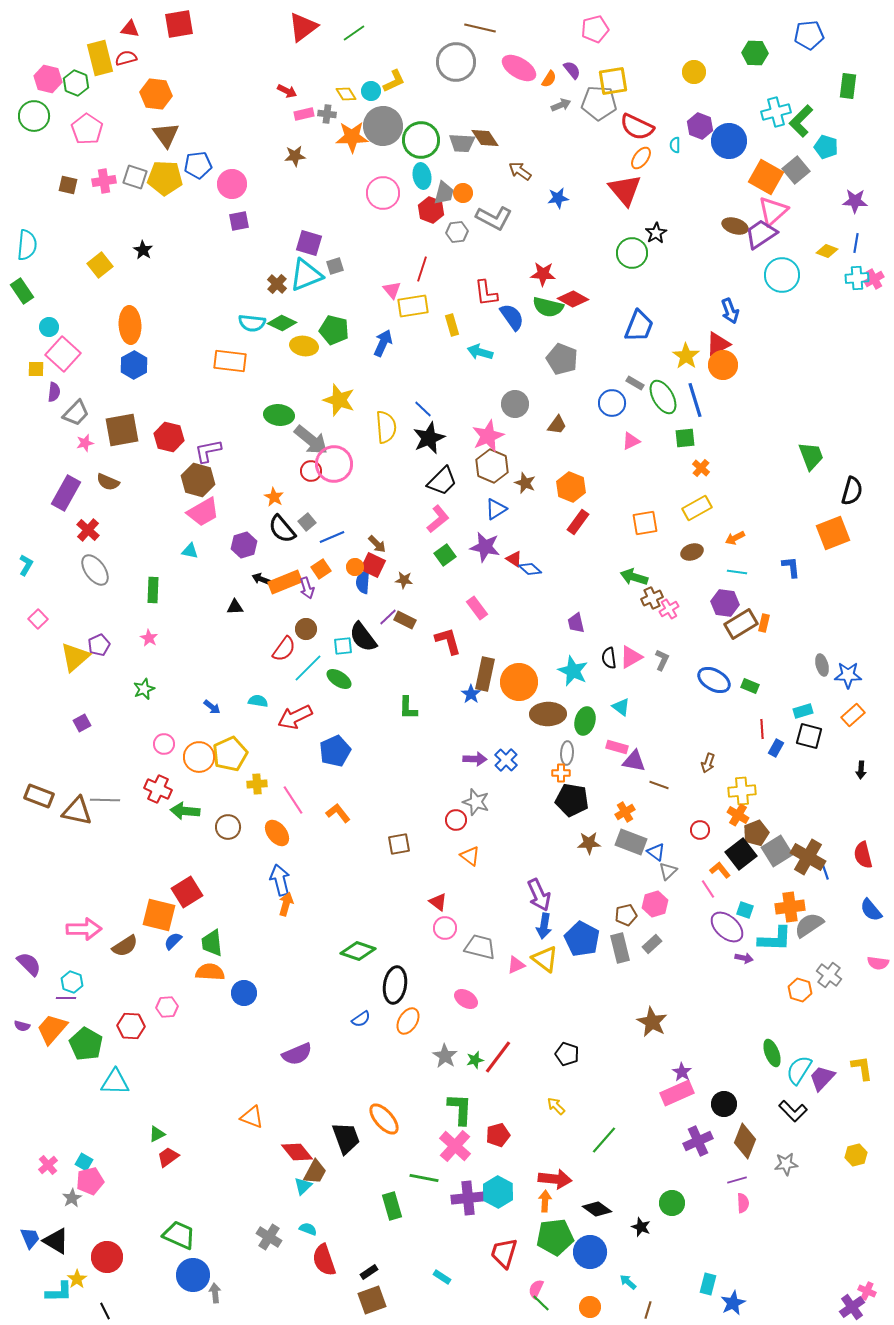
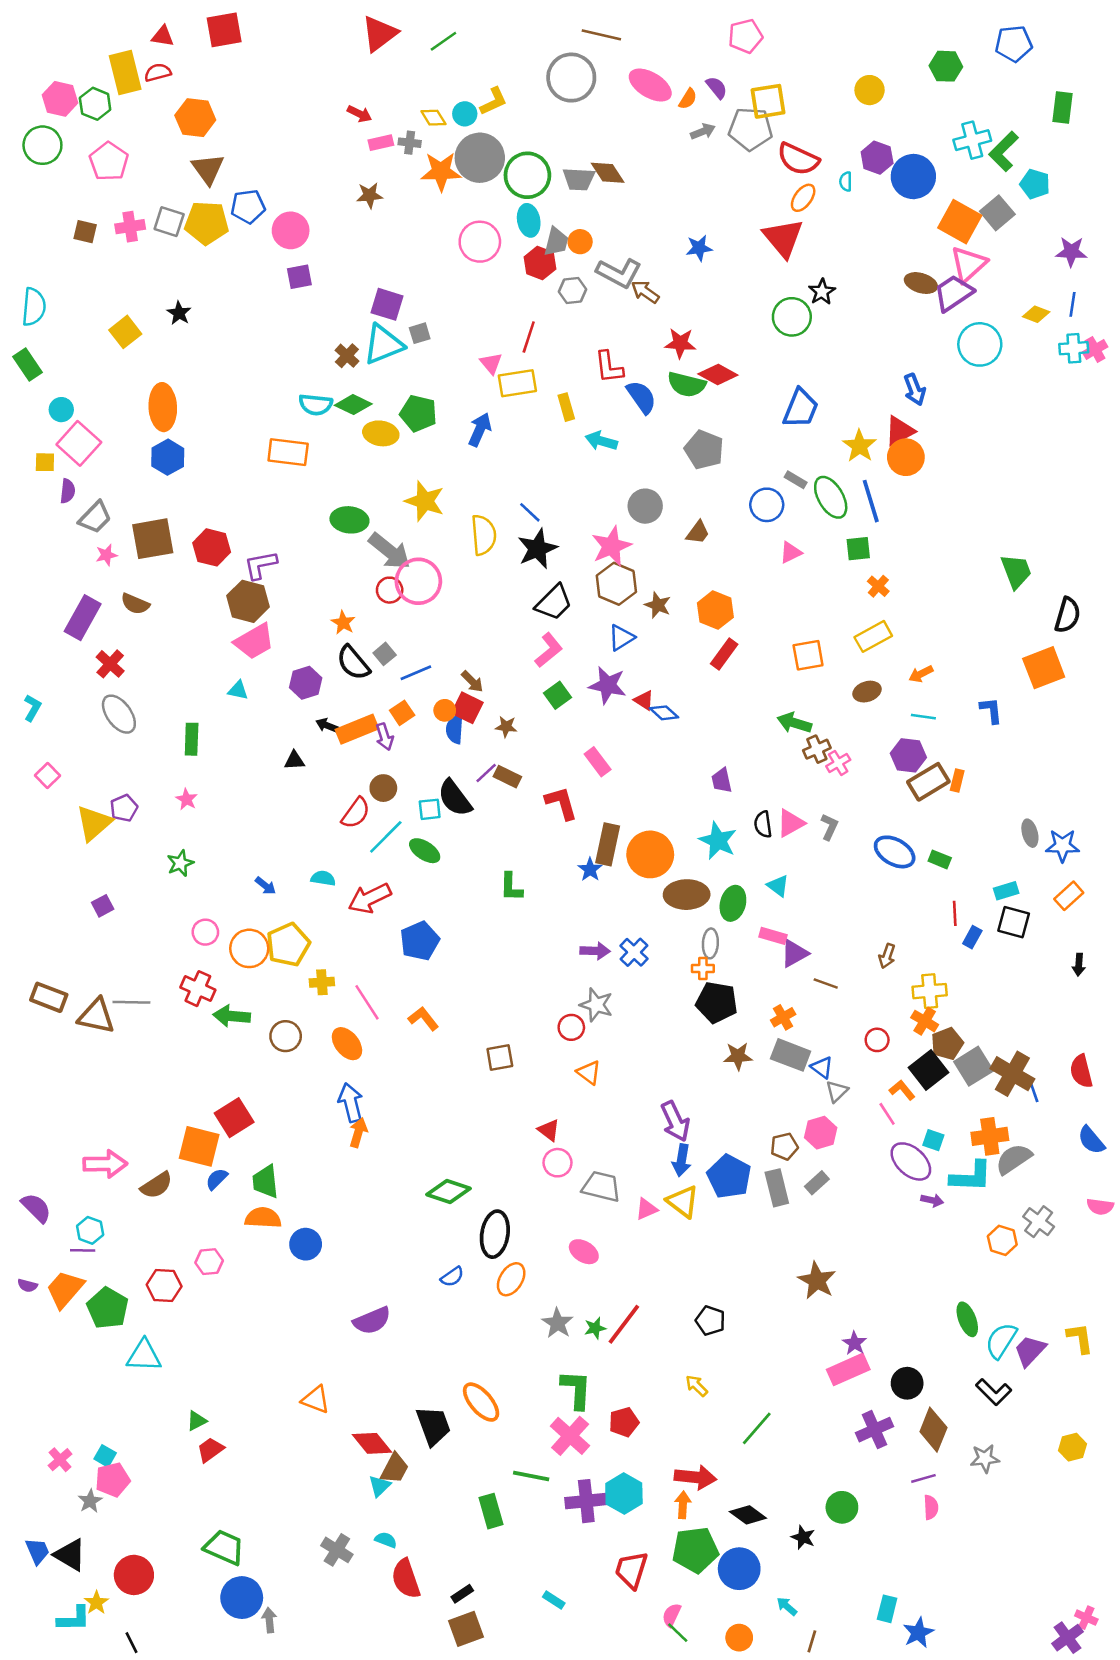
brown arrow: (520, 171) -> (645, 292), moved
purple triangle: (634, 761) -> (794, 953), turned -40

